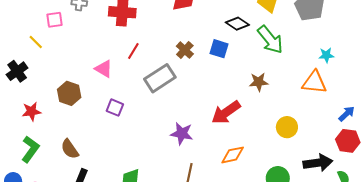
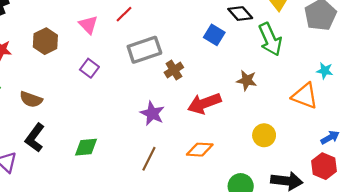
brown cross: (185, 50) -> (174, 70), moved
brown semicircle: (70, 149) -> (31, 99), turned -50

